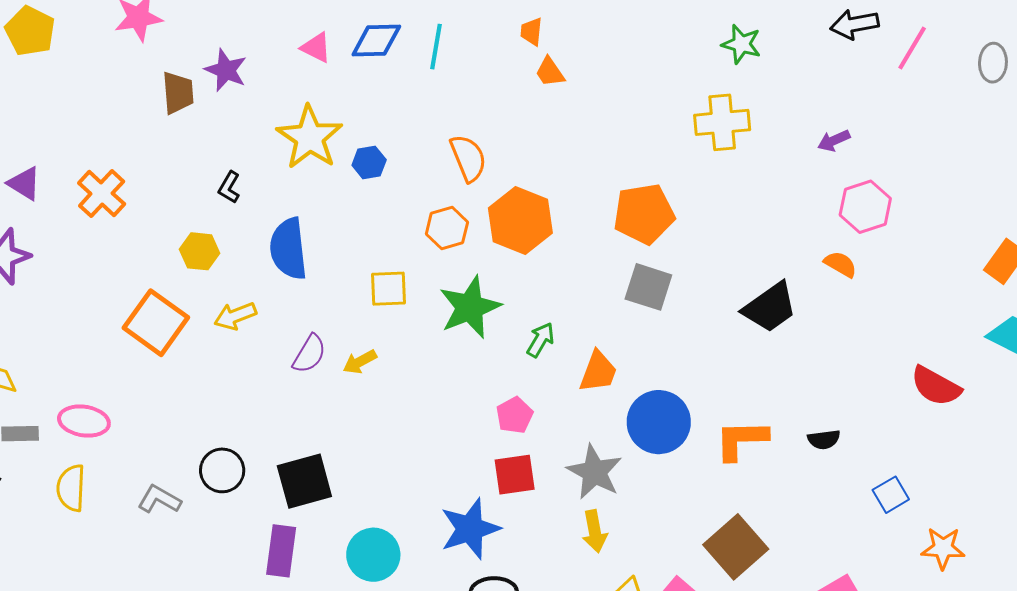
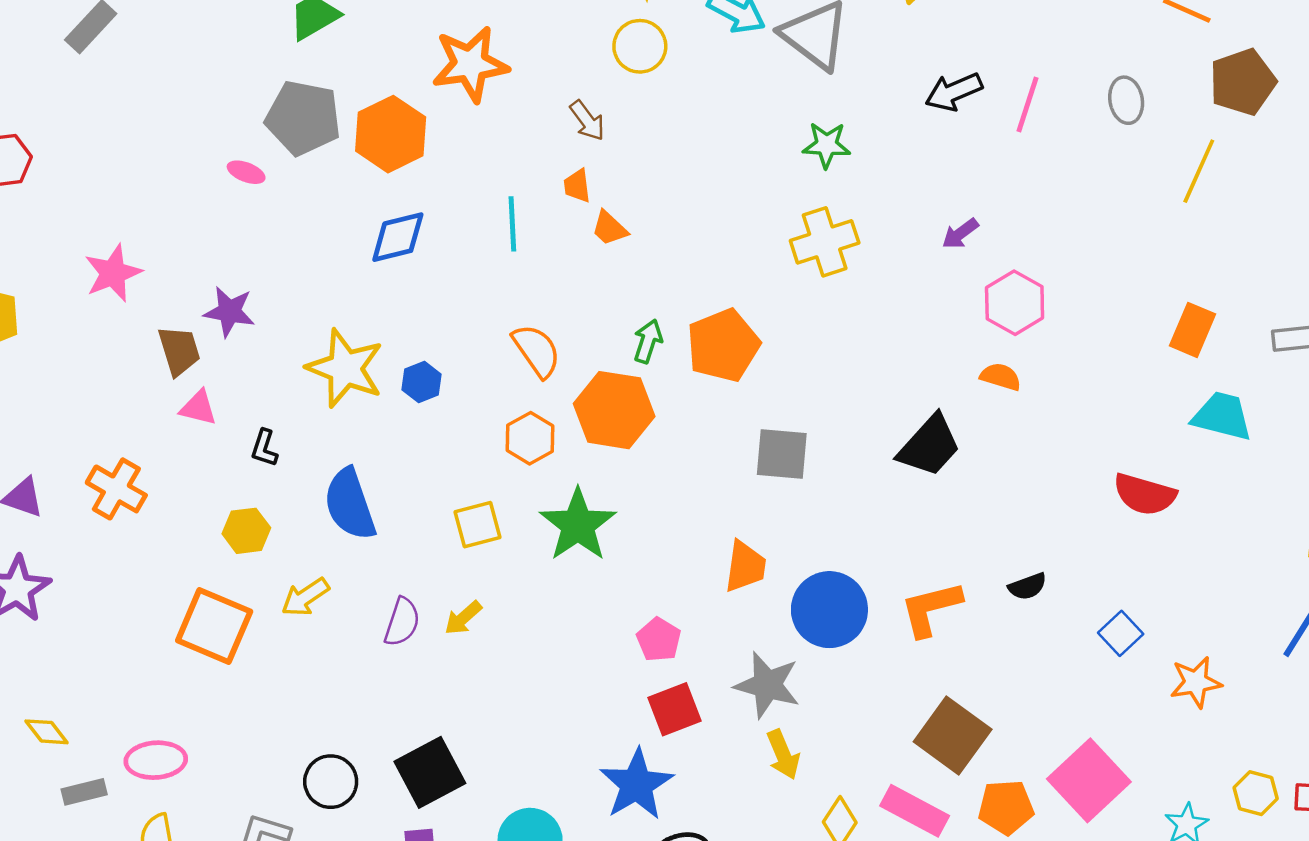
cyan line: (436, 47) -> (512, 224), moved
pink triangle: (316, 48) -> (198, 408), moved
orange pentagon: (644, 214) -> (723, 345), moved
green arrow: (541, 340) -> (648, 341), moved

